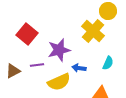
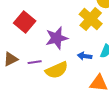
purple line: (37, 65) -> (35, 62), moved
blue arrow: (79, 68) -> (85, 56), moved

